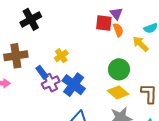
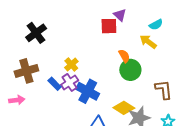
orange semicircle: (118, 30) -> (124, 56), moved
purple cross: (51, 83) -> (70, 83), moved
yellow diamond: (118, 92) -> (124, 108), moved

